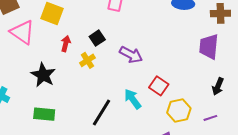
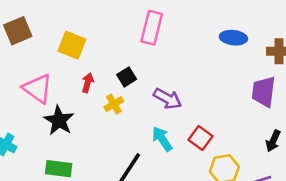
pink triangle: (22, 32) -> (38, 88), moved
cyan arrow: (133, 99) -> (162, 139), moved

